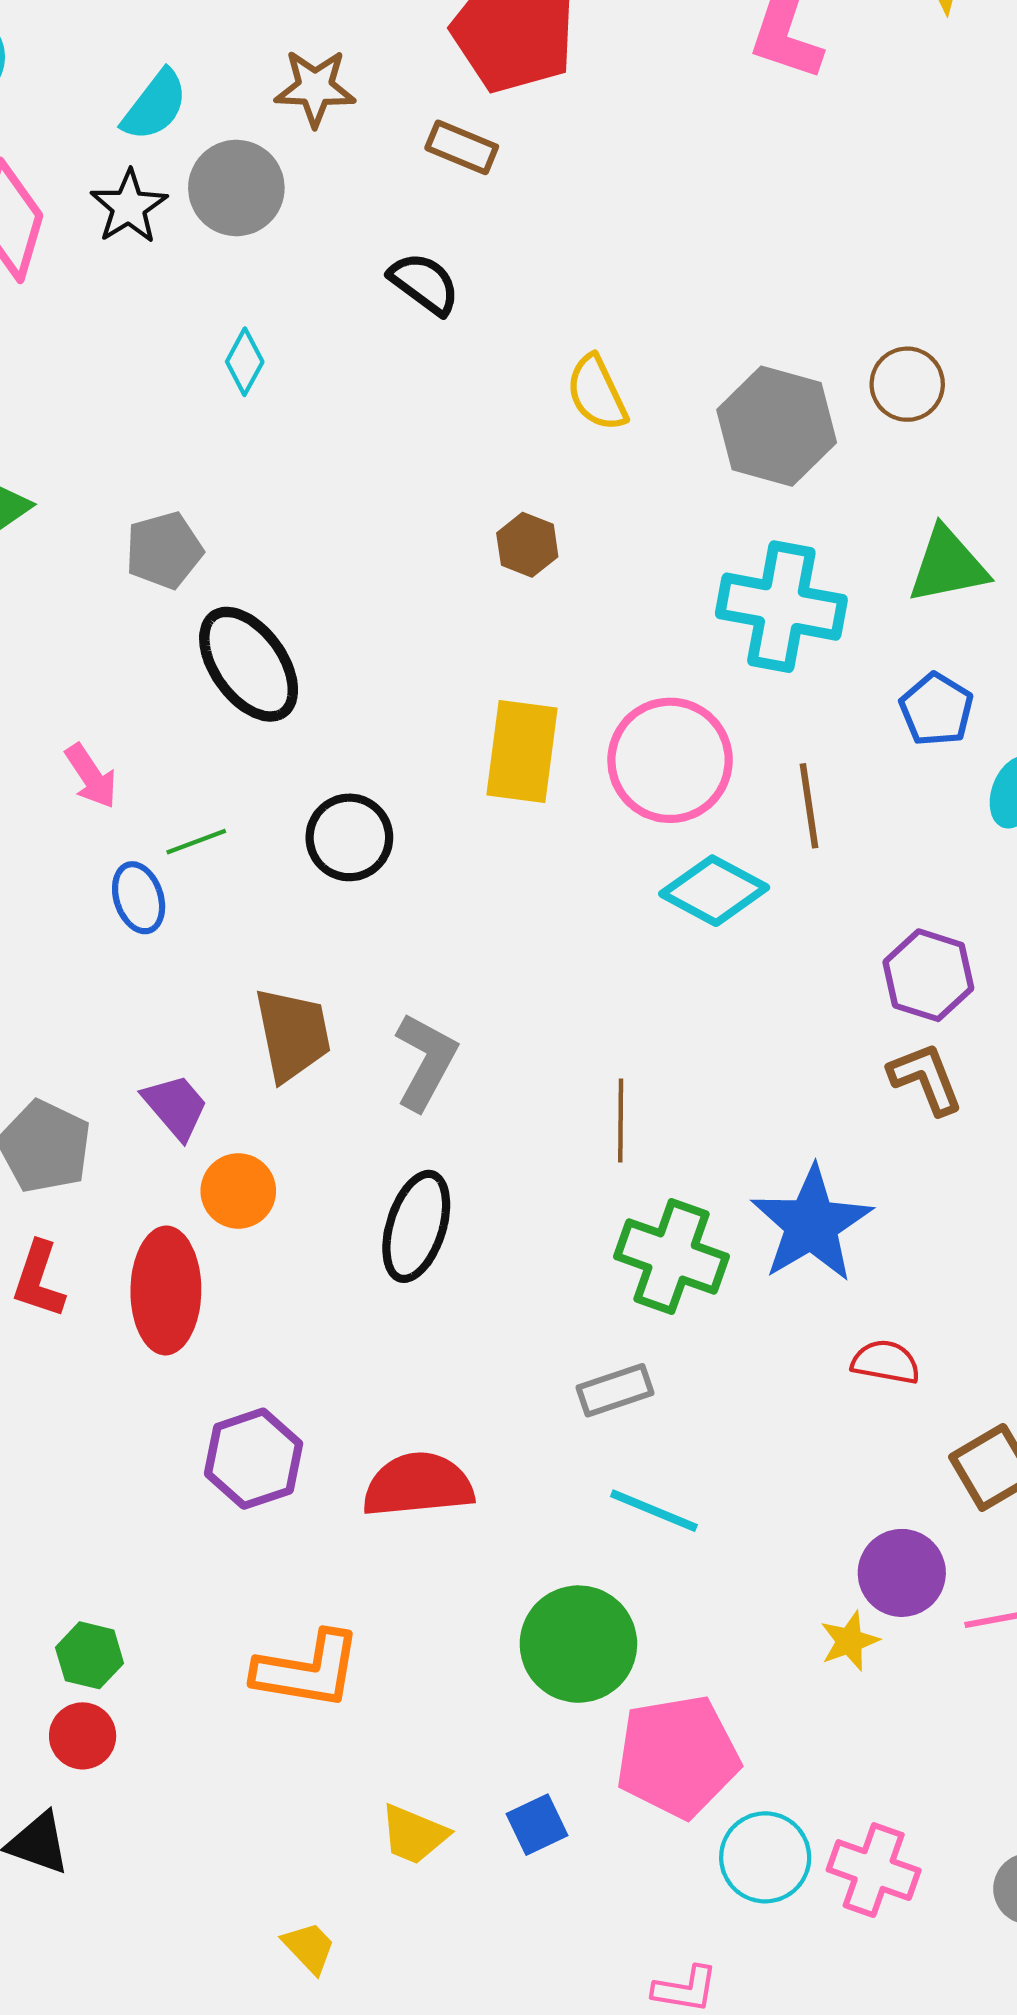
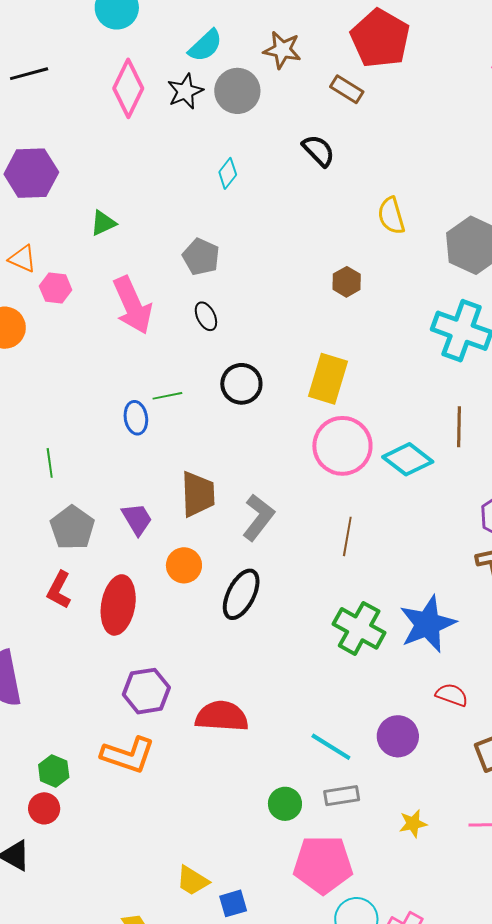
gray pentagon: (164, 550) -> (201, 257), moved, turned 30
black ellipse: (249, 664) -> (206, 316), size x0.5
pink circle: (670, 760) -> (342, 446), moved
pink arrow: (91, 776) -> (133, 305), moved, size x1.8
black circle: (349, 837) -> (241, 384), moved
brown line: (621, 1120) -> (347, 536), moved
orange circle: (238, 1191) -> (184, 565), moved
gray rectangle: (615, 1390) -> (342, 796), moved
purple circle: (902, 1573) -> (398, 736), moved
green circle: (578, 1644) -> (285, 804), size x0.6
orange L-shape: (308, 1670) -> (128, 755), moved
blue square: (537, 1825) -> (233, 903), moved

